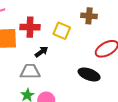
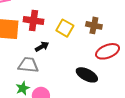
brown cross: (89, 16) -> (94, 25), moved

